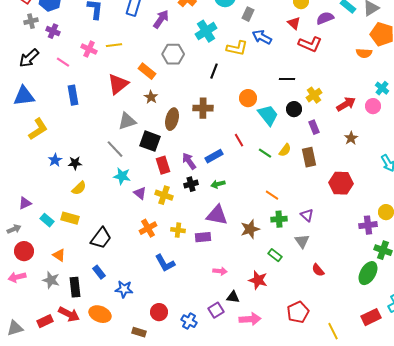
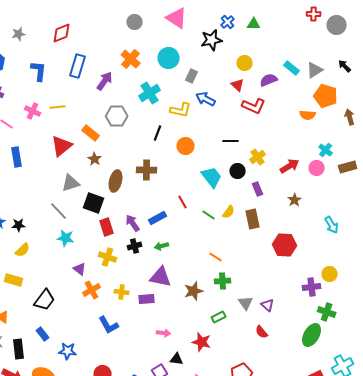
orange circle: (248, 98) -> (186, 146), moved
purple triangle: (140, 193) -> (80, 269), moved
purple triangle: (307, 215) -> (268, 305), moved
green rectangle: (275, 255) -> (219, 317), turned -64

